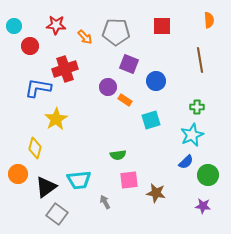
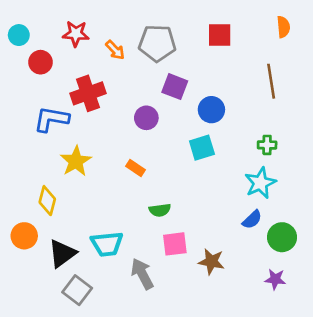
orange rectangle: (125, 100) -> (135, 168), moved
cyan square: (151, 120) -> (202, 148), moved
gray arrow: (105, 202) -> (142, 274), size x1.6

